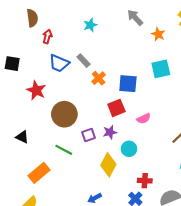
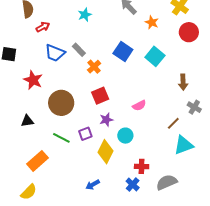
red arrow: (47, 37) -> (43, 27), turned 48
cyan square: (161, 69) -> (155, 56), turned -36
blue square: (128, 84) -> (123, 52), moved, turned 30
red square: (116, 108) -> (100, 96), moved
purple square: (88, 135) -> (85, 134), moved
black triangle: (22, 137) -> (27, 121), moved, turned -32

